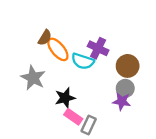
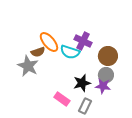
brown semicircle: (45, 38) -> (38, 52), moved, turned 40
black star: (65, 98) -> (82, 83), moved
gray rectangle: (89, 125) -> (85, 106), moved

